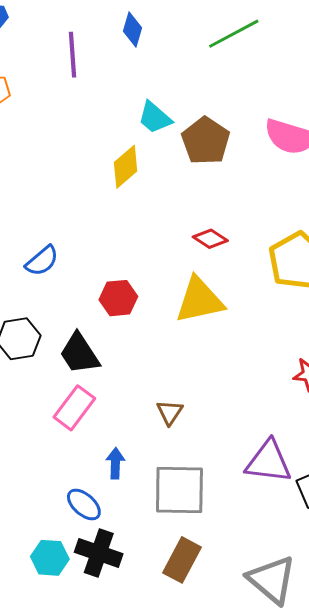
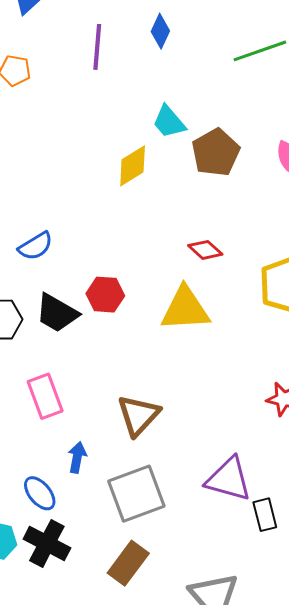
black trapezoid: (79, 354) -> (57, 313), moved, turned -36
pink rectangle: (74, 408) -> (45, 396), turned -66
brown triangle: (170, 412) -> (138, 415), size x1.6
gray square: (179, 490) -> (136, 494), turned -30

